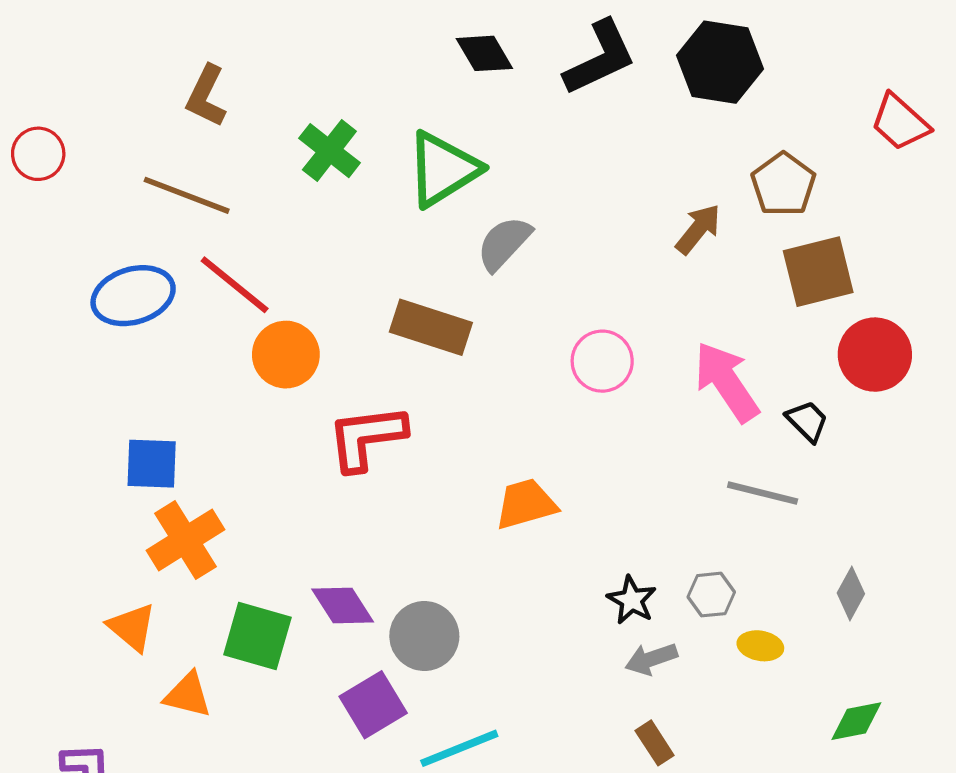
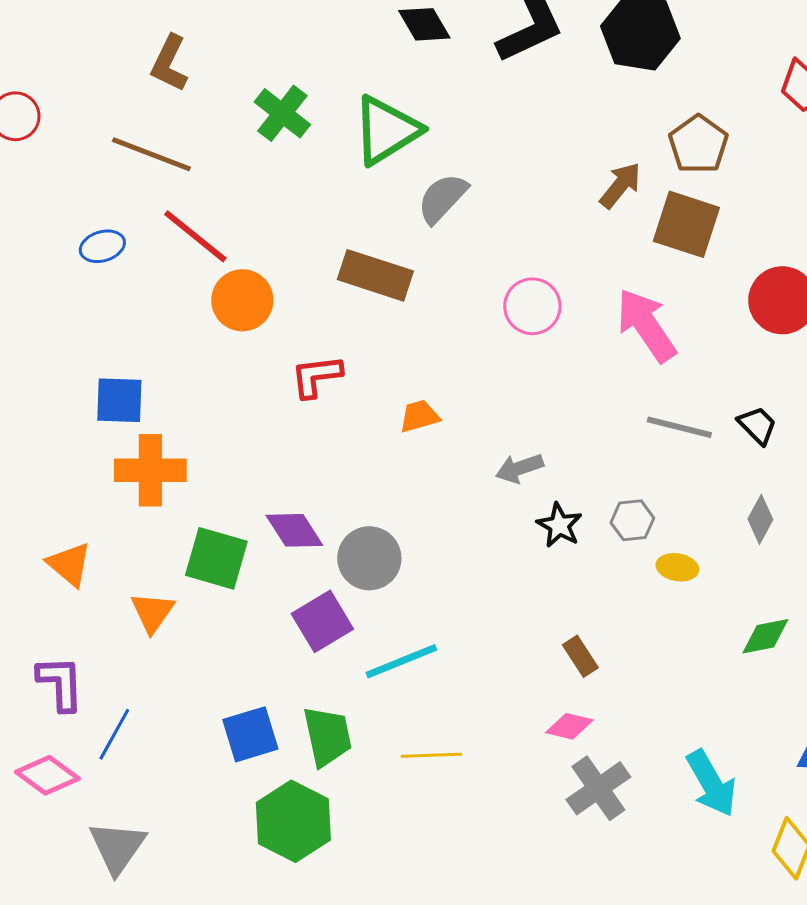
brown square: (818, 272) -> (686, 224), moved, turned 32
blue ellipse: (133, 296) -> (102, 246), size x0.6
black trapezoid: (807, 421) -> (757, 425), moved
red L-shape: (367, 437) -> (316, 376), size x0.7
orange trapezoid: (526, 504) -> (419, 416), moved, size x0.7
orange cross: (185, 540) -> (150, 470), turned 32
orange triangle: (132, 627) -> (69, 564), moved
gray arrow: (651, 659) -> (519, 468), moved
orange triangle: (188, 695) -> (152, 612), turned 51

